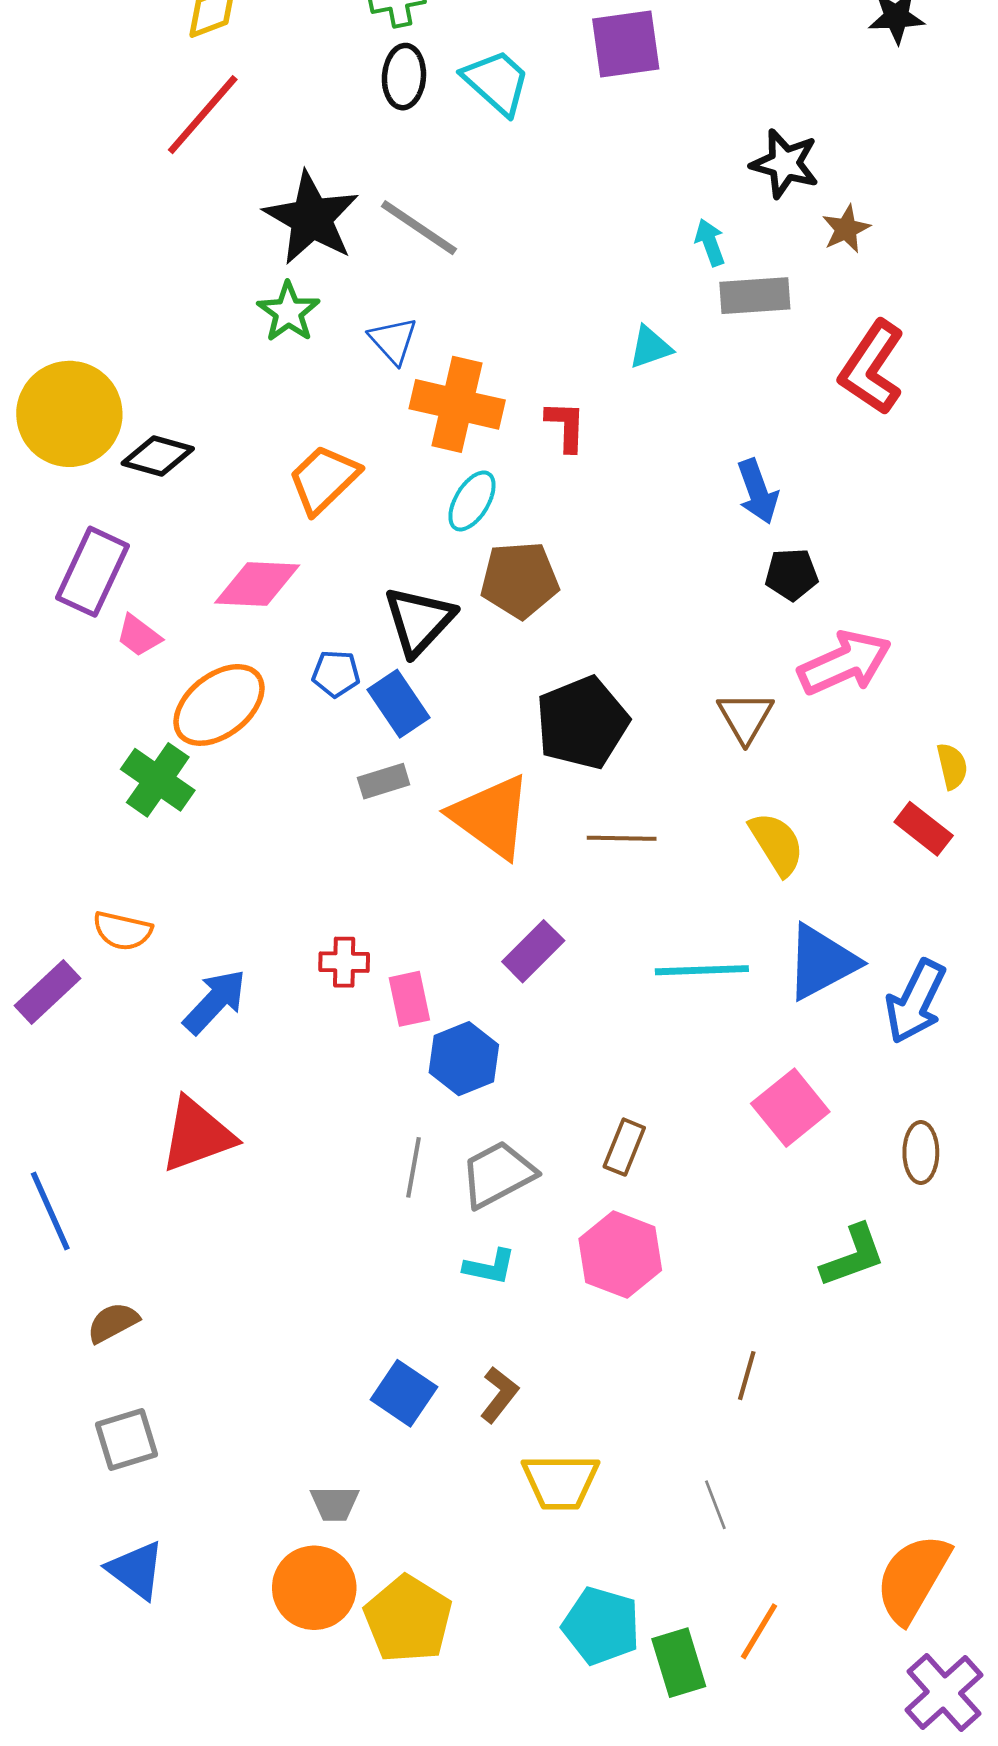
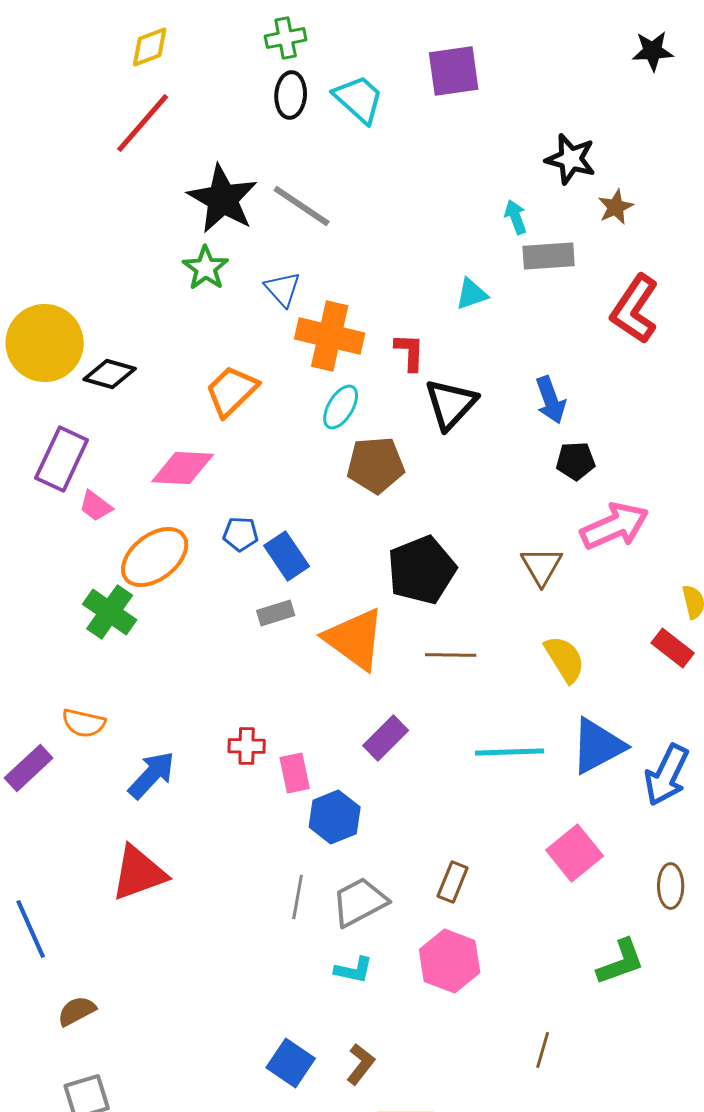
black triangle: (419, 621) -> (451, 404), moved

